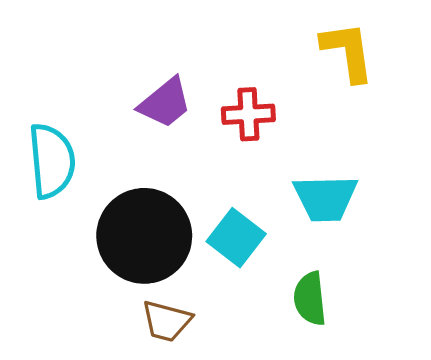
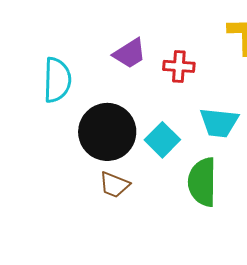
green semicircle: (310, 299) -> (202, 182), size x1.5

